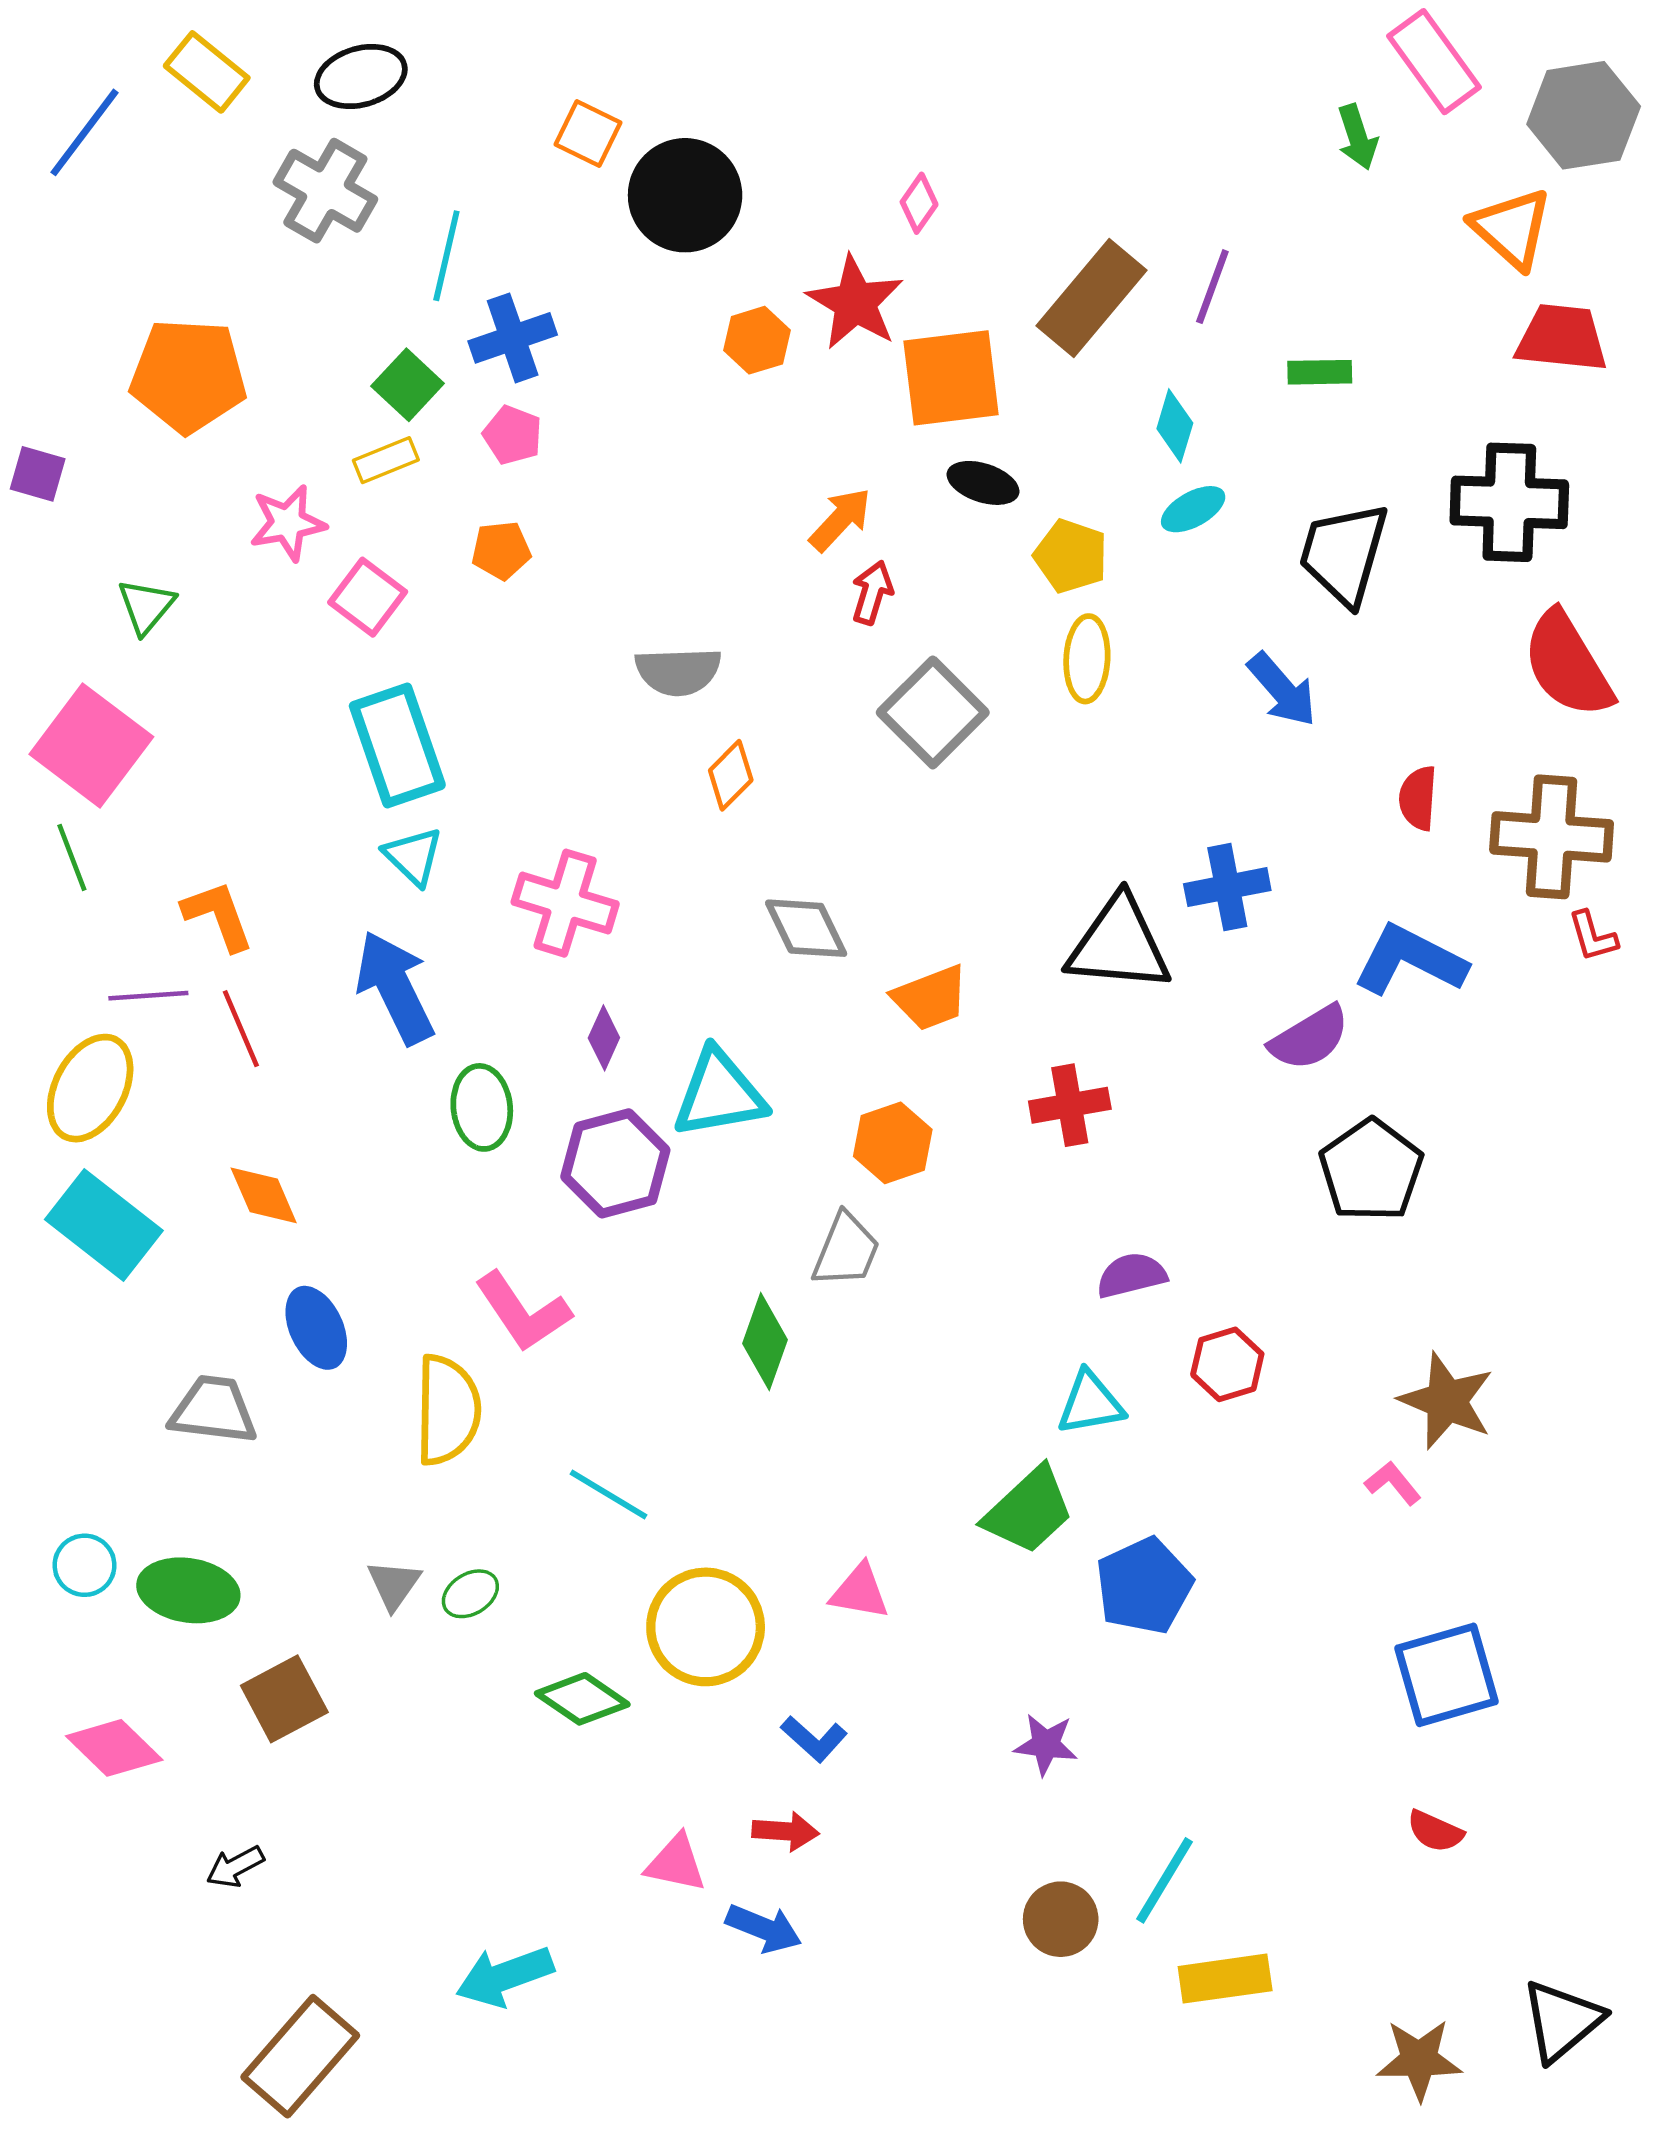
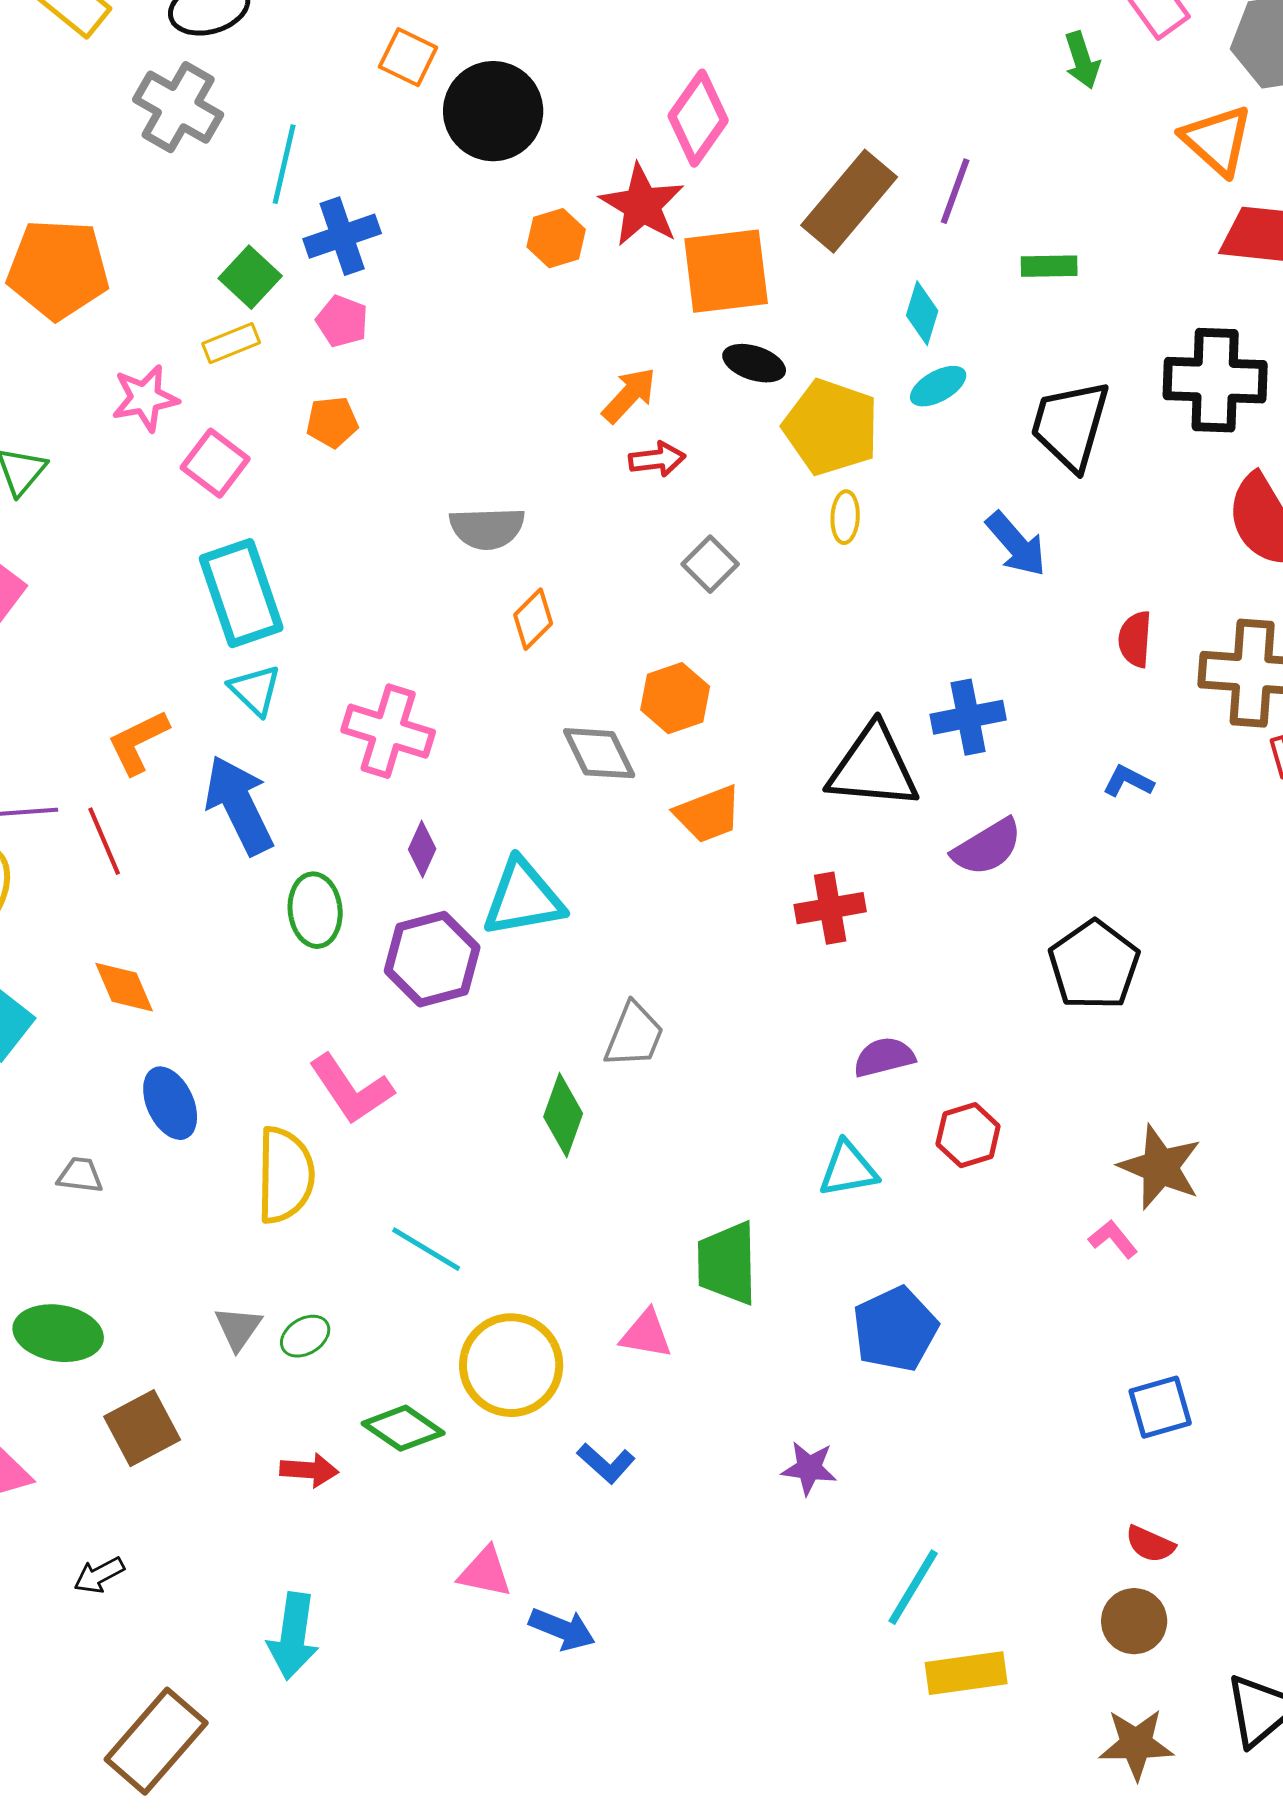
pink diamond: (919, 203) -> (698, 118), size x1.8
yellow pentagon: (1071, 556) -> (831, 427), size x1.5
red arrow: (872, 593) -> (657, 459), turned 66
yellow ellipse: (1087, 659) -> (845, 517), size x0.7
gray square: (933, 712) -> (710, 564), size x0.6
orange L-shape: (218, 916) -> (138, 742), moved, turned -96
blue L-shape: (1410, 960) -> (1128, 781), size x0.5
purple semicircle: (1310, 1038) -> (987, 847), moved
orange hexagon: (893, 1143) -> (675, 698), moved
gray trapezoid: (213, 1410) -> (80, 1175), size x0.6
green trapezoid: (1029, 1510) -> (727, 1263), moved, turned 132
blue square: (1447, 1675) -> (1160, 1407), size x0.7
red arrow: (785, 1831) -> (309, 1470), moved
brown circle: (1061, 1919) -> (1134, 1621), moved
cyan arrow: (505, 1976) -> (293, 1636), moved, turned -62

